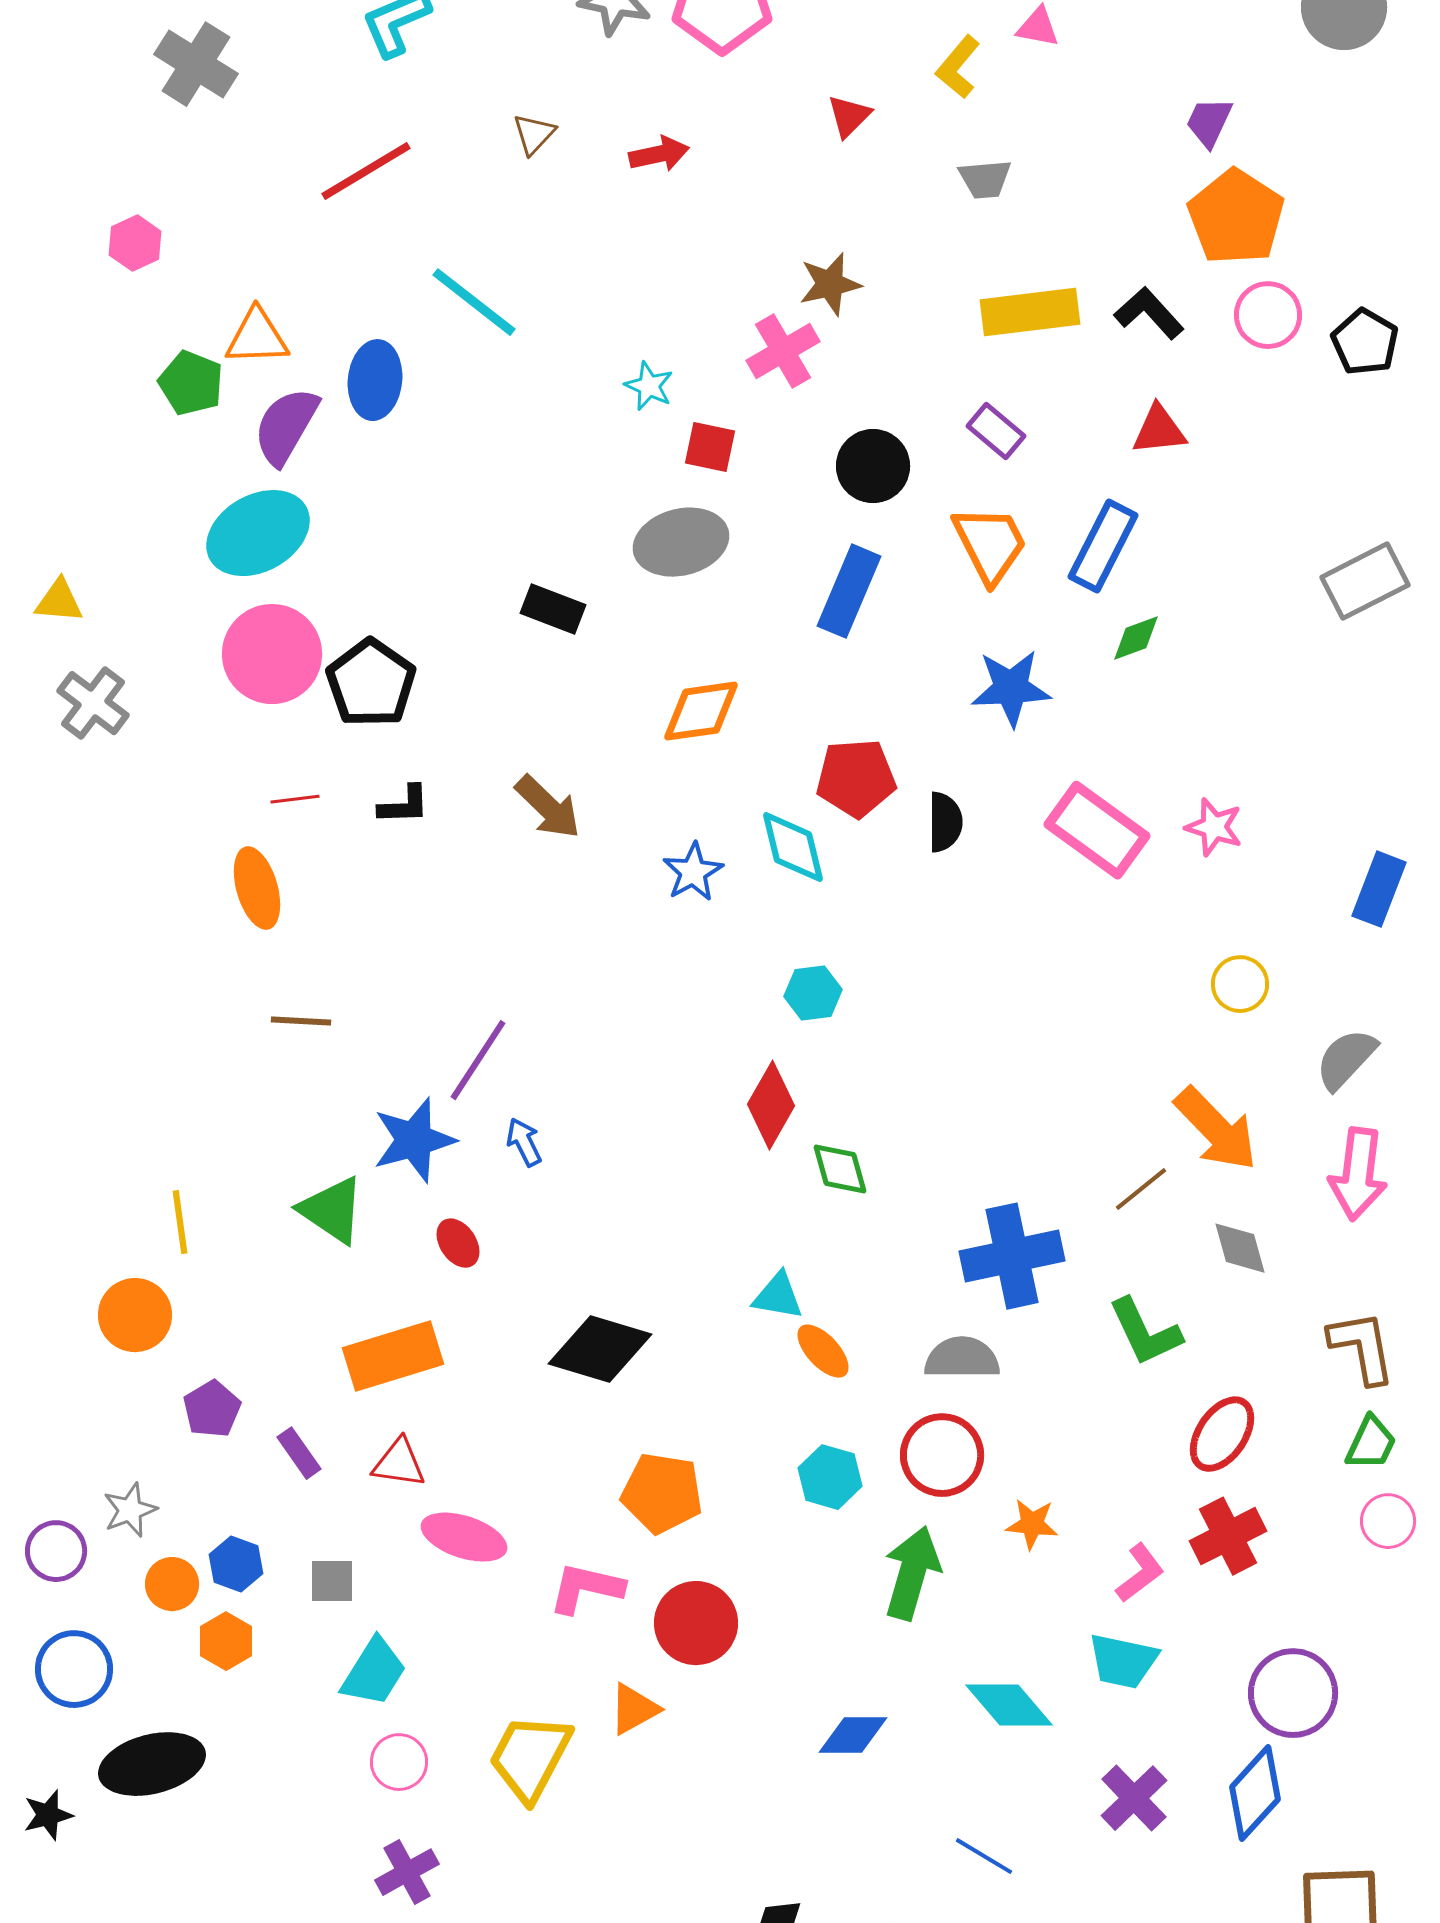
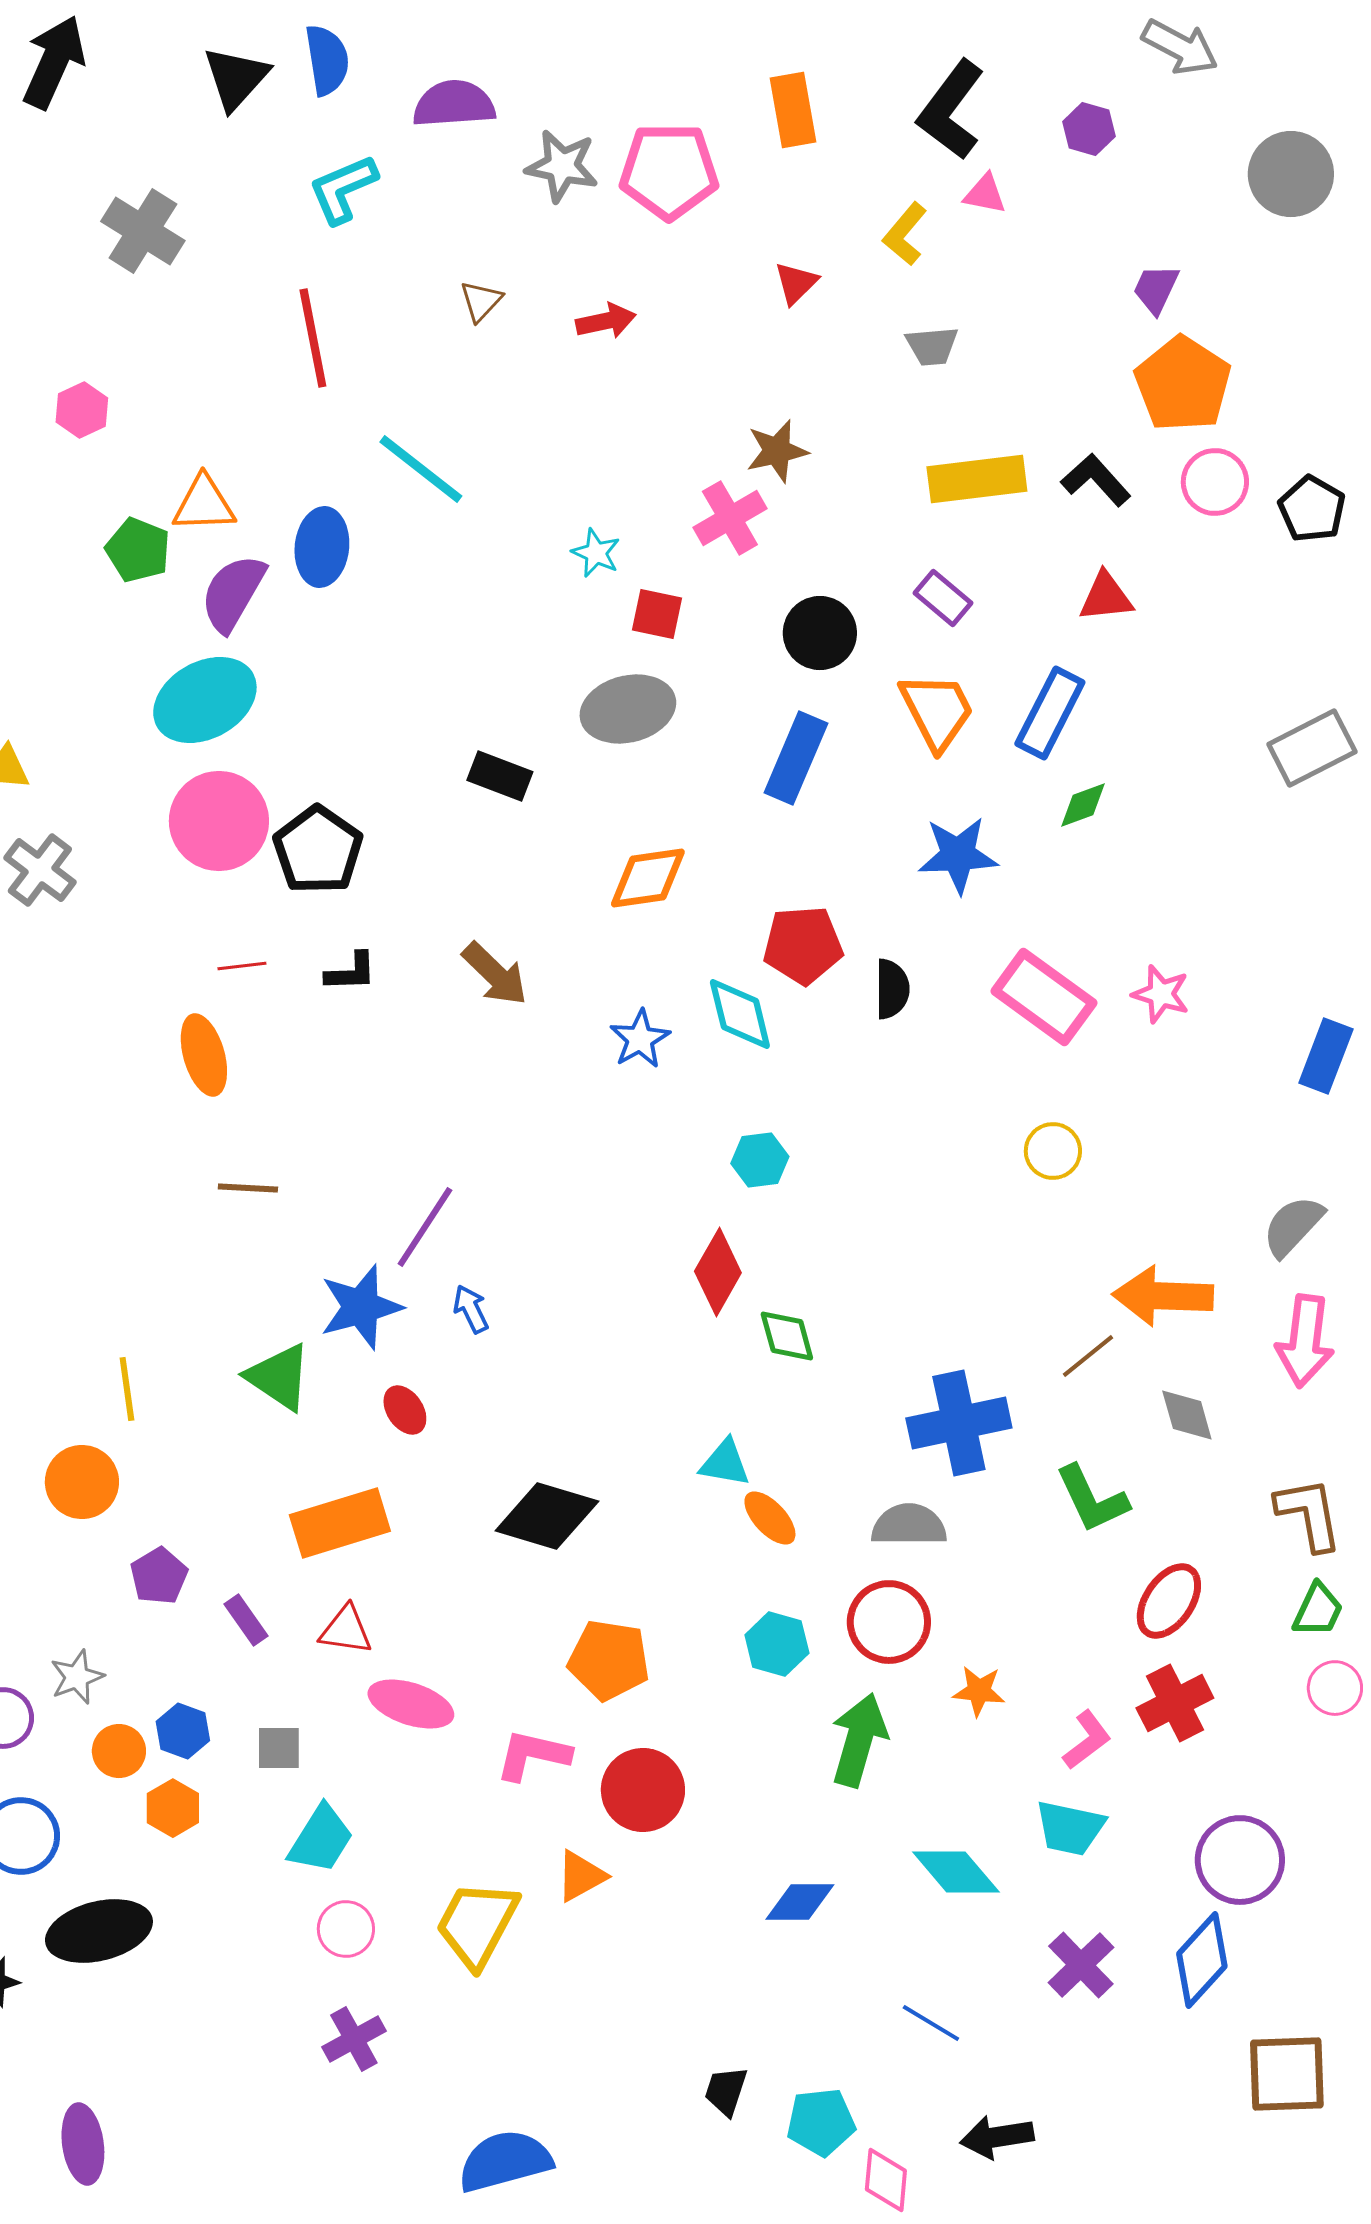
red line: (366, 171) -> (313, 338), turned -70
yellow circle: (1240, 984) -> (1053, 1151), moved
orange arrow: (1216, 1129) -> (1163, 1296), turned 136

